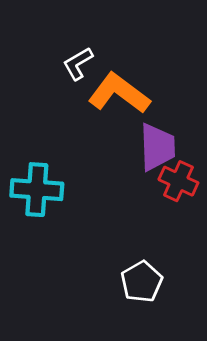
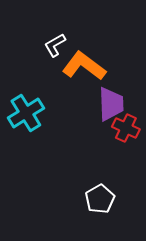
cyan cross: (37, 190) -> (26, 113), moved, turned -36

